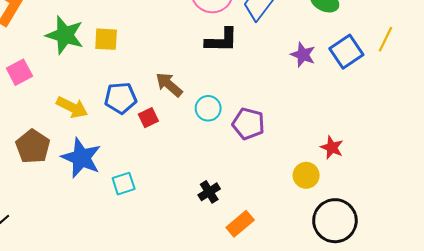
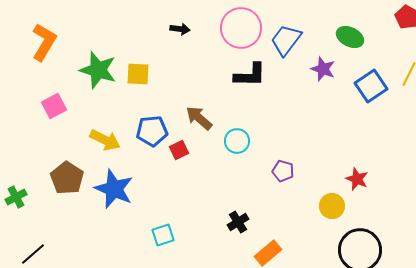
purple star: (303, 55) -> (323, 69), moved
purple pentagon: (248, 124) -> (283, 171), moved, size x0.7
cyan square: (124, 184) -> (163, 235), moved

